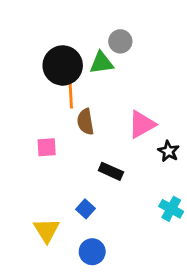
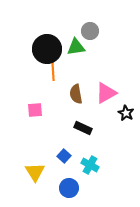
brown semicircle: (85, 122) -> (76, 94), moved
cyan cross: (171, 209) -> (90, 165), moved

